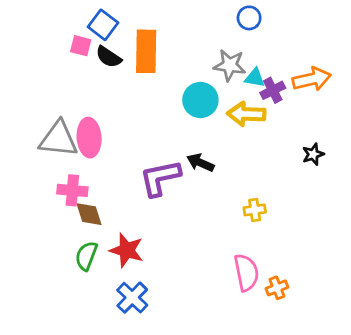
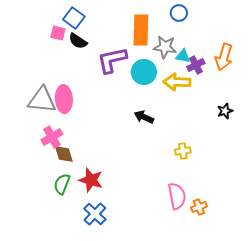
orange rectangle: (146, 51) -> (141, 30), moved
orange arrow: (312, 79) -> (224, 57), turned 120
purple L-shape: (160, 178) -> (112, 60), moved
pink cross: (72, 190) -> (52, 137), turned -35

